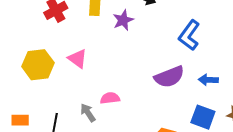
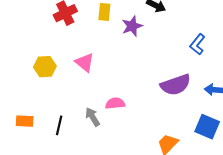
blue L-shape: (189, 35) -> (197, 44), size x0.7
yellow hexagon: (38, 65) -> (45, 67), size x0.7

